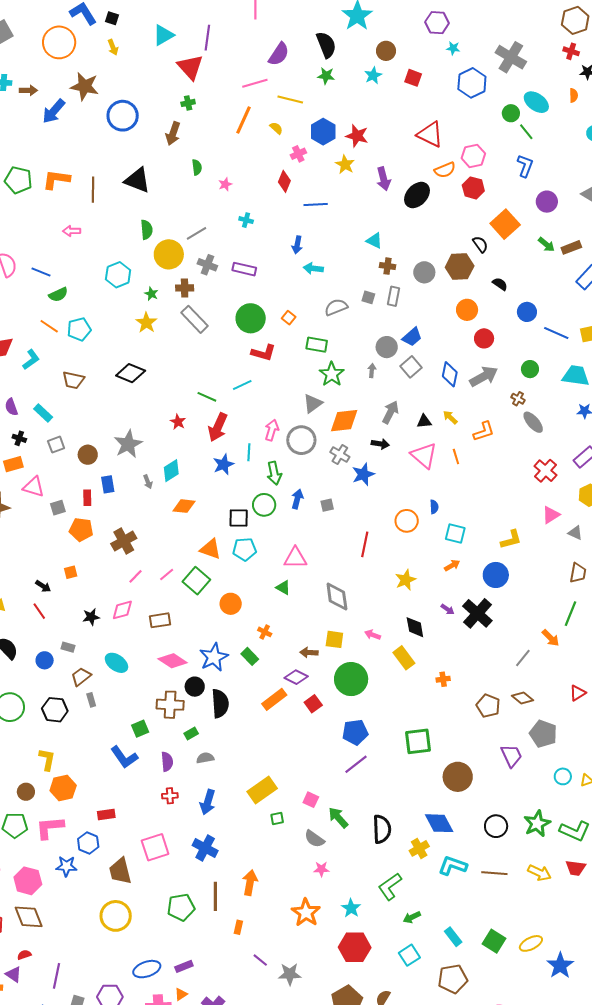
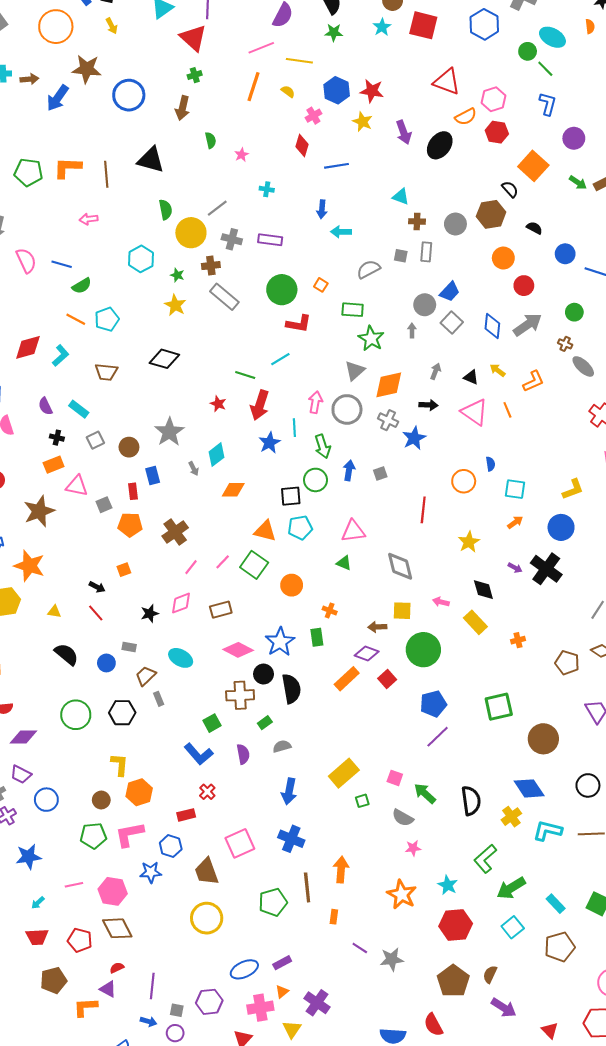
red square: (413, 78) -> (423, 25), size x1.6
gray arrow: (390, 412) -> (435, 371), size x0.7
black triangle: (424, 421) -> (471, 377), turned 35
green rectangle: (250, 656) -> (317, 637), turned 42
red cross: (170, 796) -> (207, 792), moved, turned -35
green arrow: (412, 917) -> (511, 888), size x1.6

